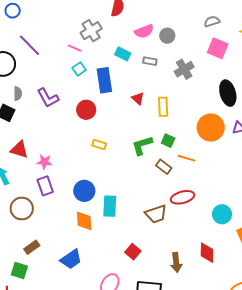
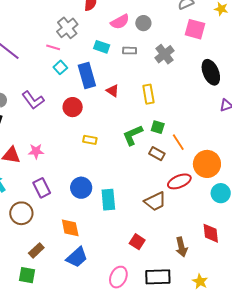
red triangle: (138, 98) -> (113, 91), moved
orange circle: (211, 128) -> (207, 164), moved
orange line: (186, 158) -> (178, 142), turned 48
pink star: (45, 162) -> (36, 151), moved
orange diamond: (84, 221) -> (70, 228), moved

